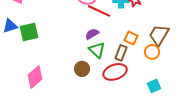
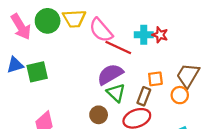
purple semicircle: (92, 34) -> (110, 74), size x1.6
orange square: (131, 38) -> (155, 79), turned -32

